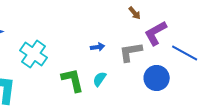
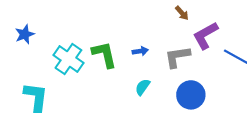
blue circle: (157, 78) -> (191, 95), moved
green L-shape: (73, 80) -> (104, 55), moved

